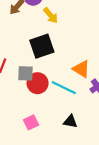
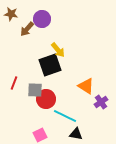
yellow arrow: (51, 15) -> (58, 50), moved
cyan line: (64, 88) -> (65, 116), moved

